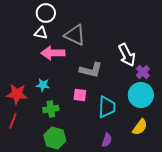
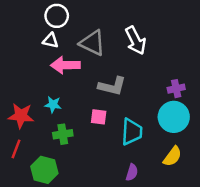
white arrow: (127, 55) -> (136, 41), moved
purple cross: (143, 72) -> (176, 89), turned 32
green hexagon: (55, 138) -> (44, 170), moved

